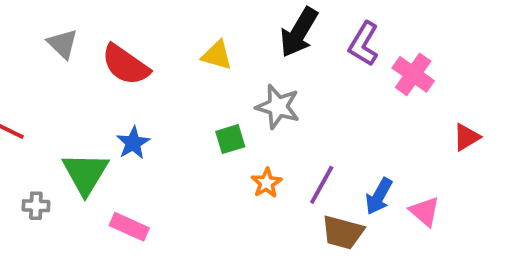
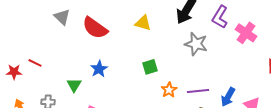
gray star: (278, 107) -> (196, 44), moved
green triangle: (85, 173) -> (74, 85), size x0.6
purple line: (322, 185) -> (198, 91), turned 55

